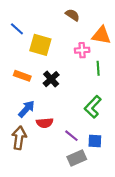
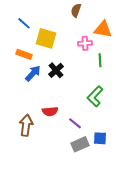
brown semicircle: (72, 15) -> (76, 10), turned -104
orange rectangle: (22, 76) -> (24, 54), moved
blue arrow: (27, 109) -> (33, 73), moved
blue square: (95, 141) -> (100, 138), moved

